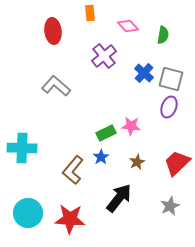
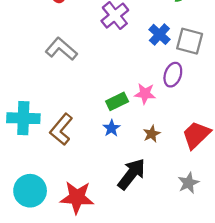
purple ellipse: (169, 107) -> (173, 75), moved
brown L-shape: (73, 170) -> (61, 129), moved

